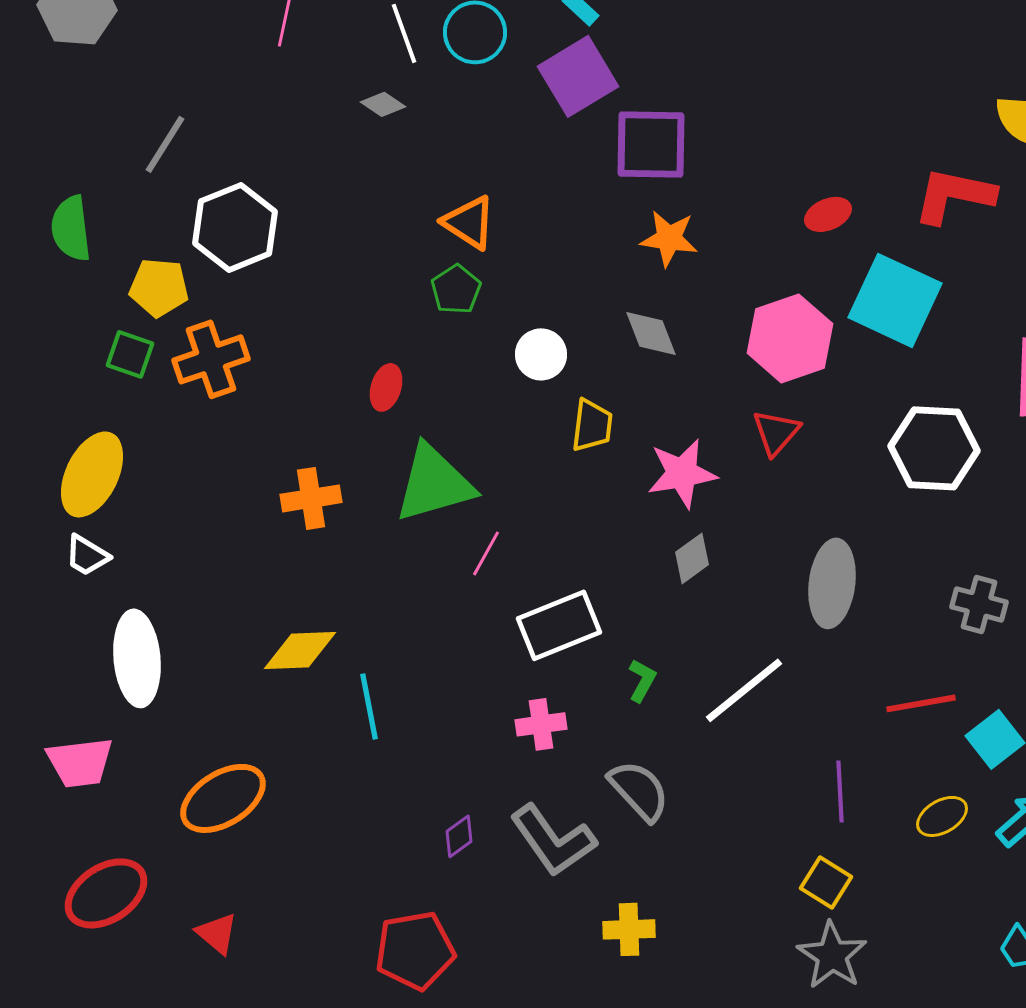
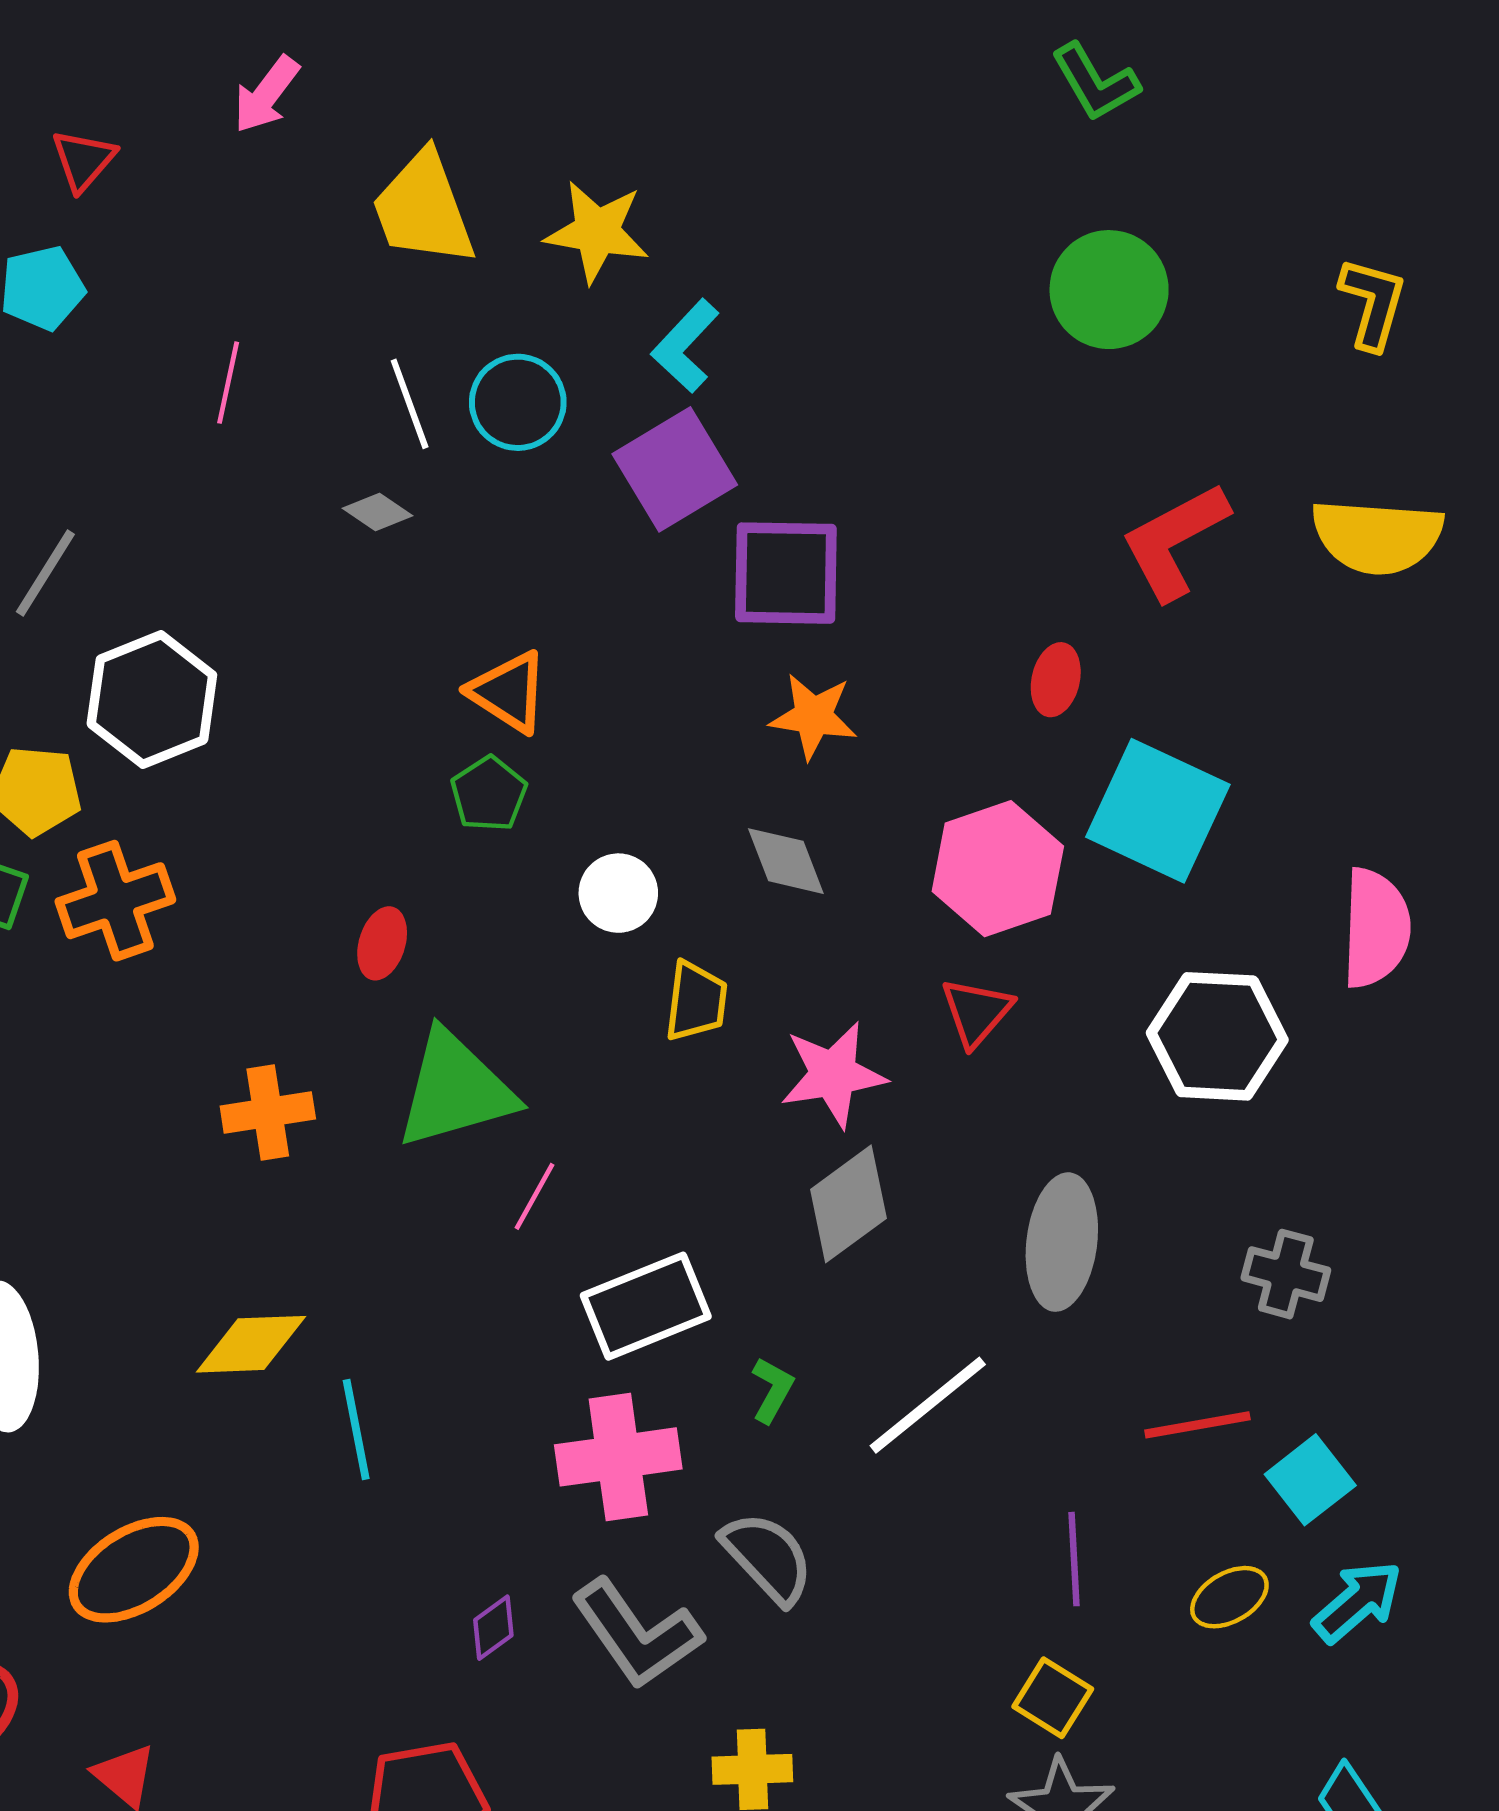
red L-shape: (954, 195) -> (1175, 541), moved, turned -40
red ellipse: (828, 214) -> (1056, 680), turned -54
gray diamond: (692, 558) -> (848, 1204), size x1.5
pink cross: (541, 724) -> (618, 1457), size x1.6

